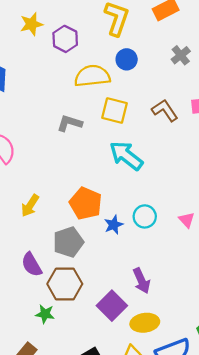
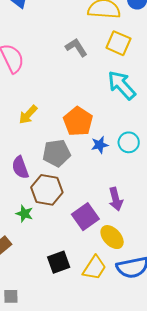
gray L-shape: (70, 123) -> (76, 47), turned 30
yellow ellipse: (145, 323) -> (112, 237), turned 45

